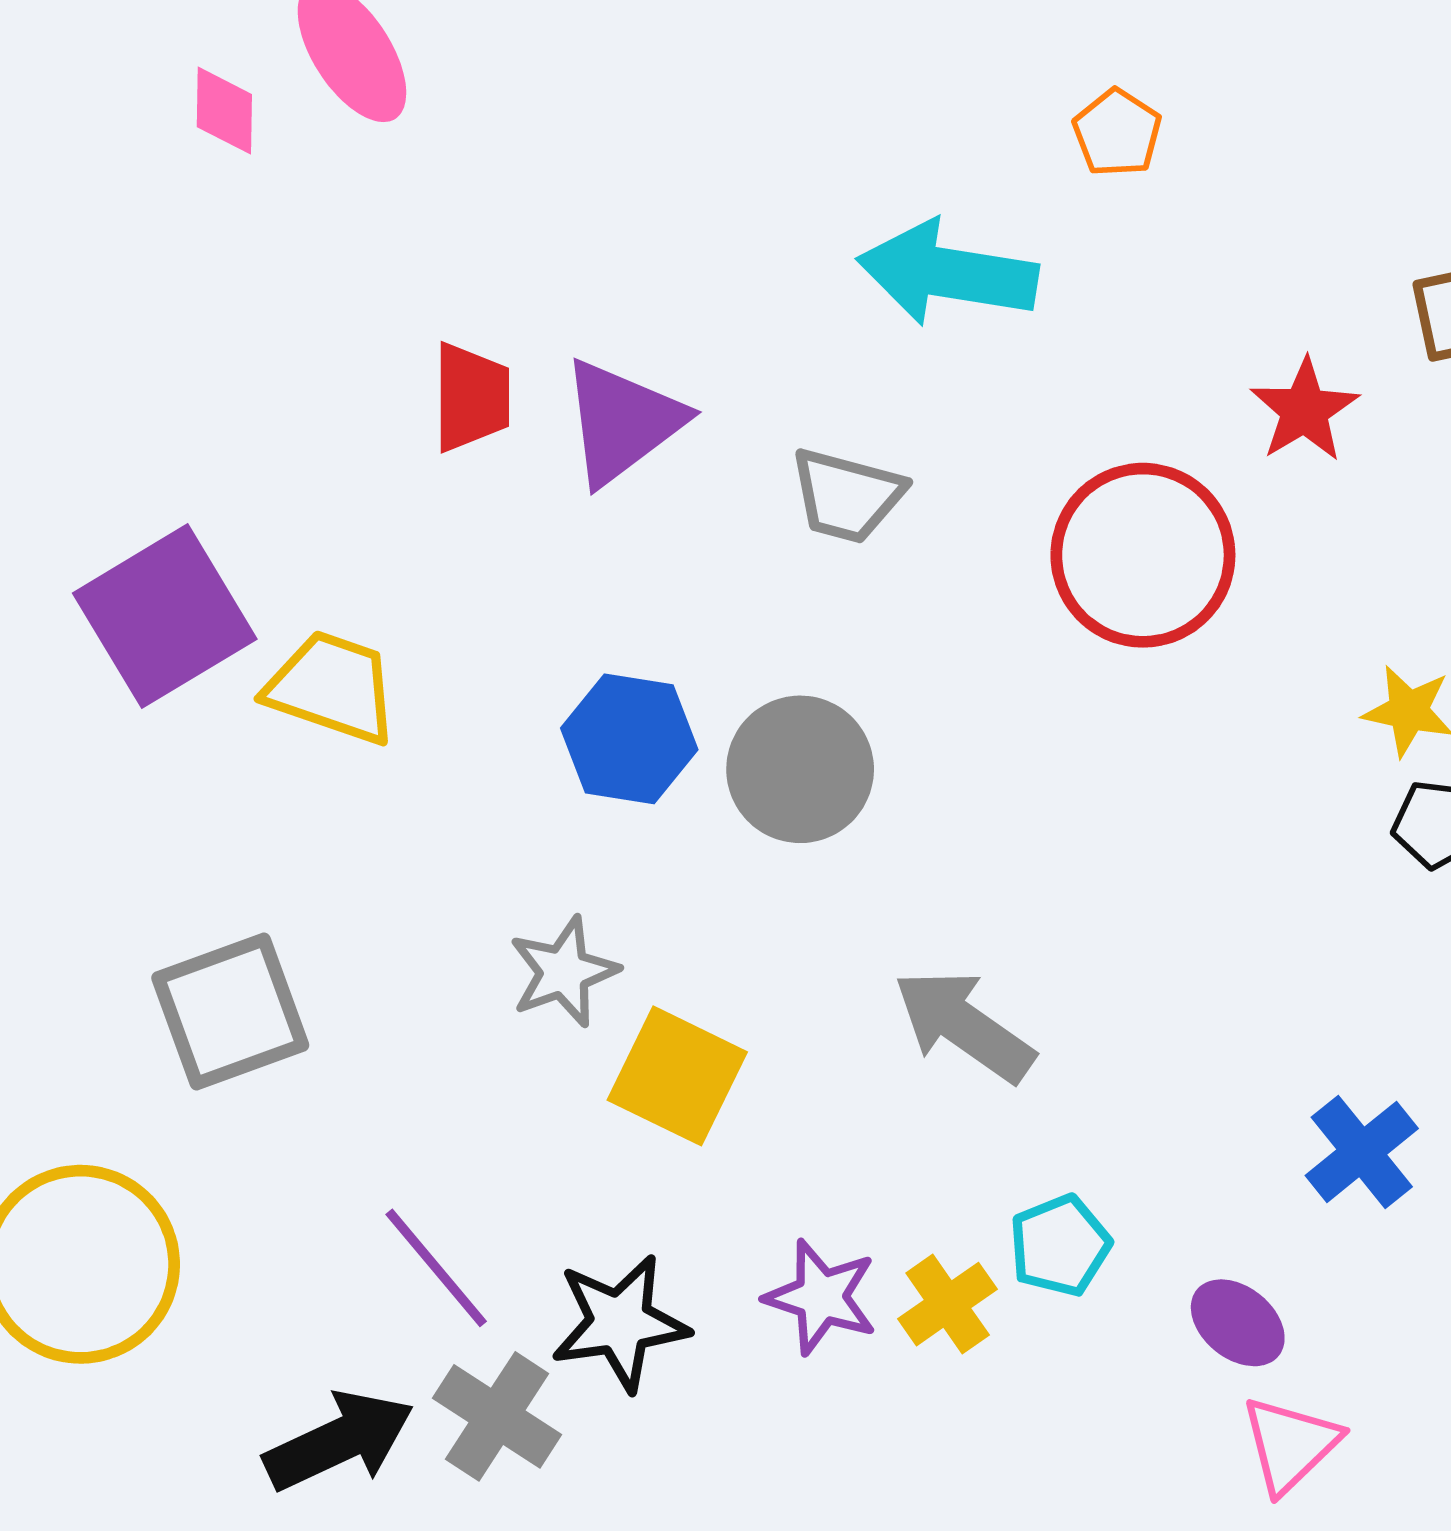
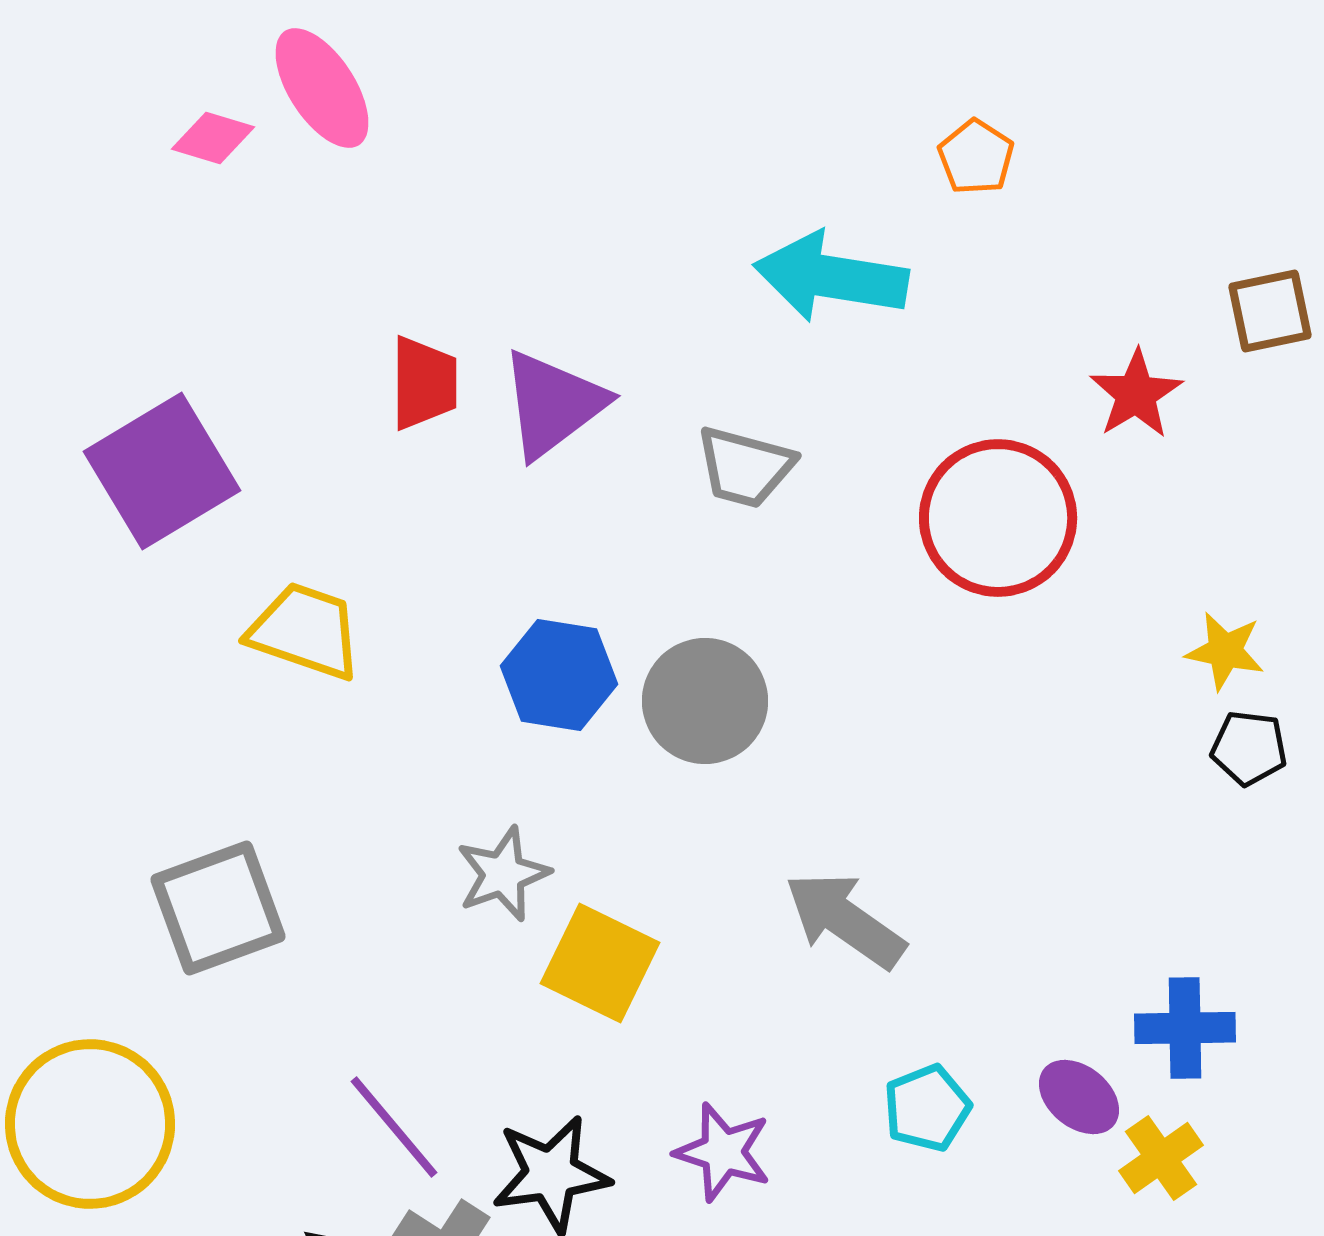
pink diamond: (224, 111) -> (213, 138), turned -74
purple square: (165, 616) -> (162, 471), moved
blue cross: (1362, 1152) -> (1185, 1028), turned 38
yellow cross: (948, 1304) -> (1161, 1158), moved
purple ellipse: (1238, 1323) -> (1079, 1097), moved

